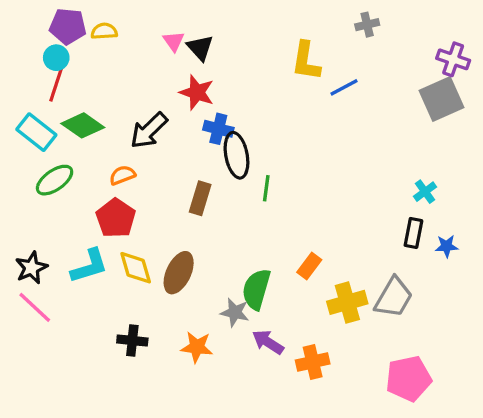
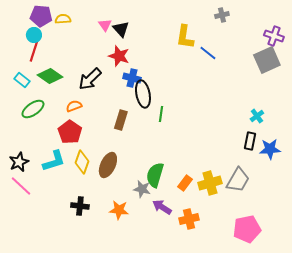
blue line: (344, 87) -> (208, 53), turned 66
cyan rectangle: (36, 132) -> (22, 80), size x0.7
blue star: (447, 246) -> (270, 149), size x1.5
orange rectangle: (309, 266) -> (185, 183), moved
yellow diamond: (136, 268) -> (82, 162), turned 35

